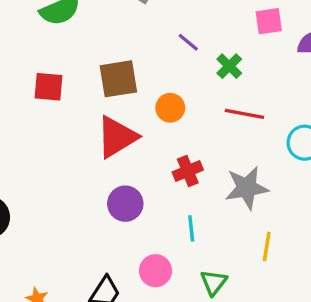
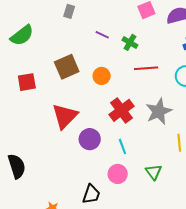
red triangle: (117, 137) -> (65, 116), moved
red cross: (188, 171) -> (121, 110), size x1.4
cyan line: (191, 228) -> (122, 146), moved

